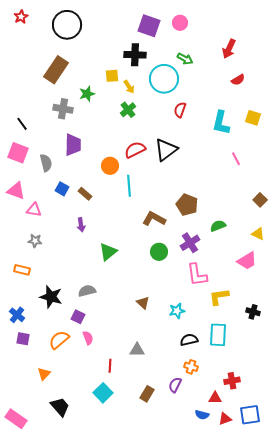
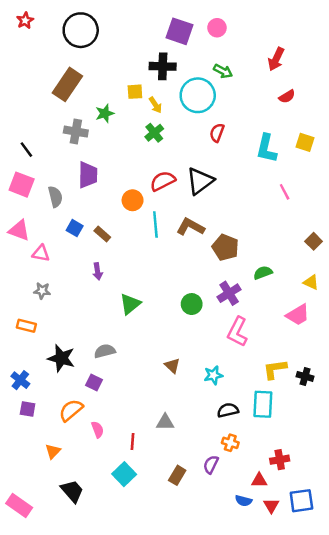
brown L-shape: (154, 219) -> (190, 227), moved
pink L-shape: (197, 275) -> (237, 332), turned 35
yellow L-shape: (219, 297) -> (275, 369), moved
pink semicircle: (88, 338) -> (98, 430), moved
red triangle: (225, 419) -> (271, 506), turned -40

